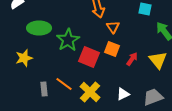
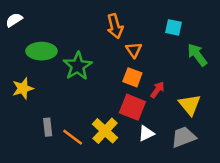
red square: (89, 57) -> (132, 107), moved
yellow triangle: (158, 60) -> (190, 105), moved
orange line: (64, 84) -> (73, 137), moved

